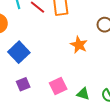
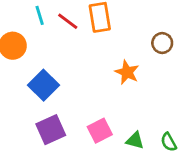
purple square: (23, 84) -> (51, 130), size x1.5

